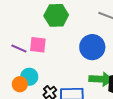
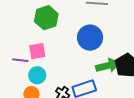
cyan circle: (29, 77) -> (37, 75), moved

